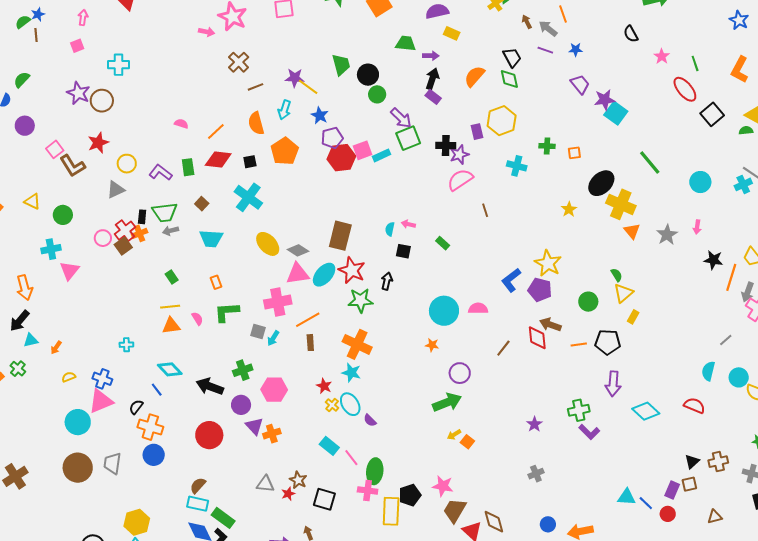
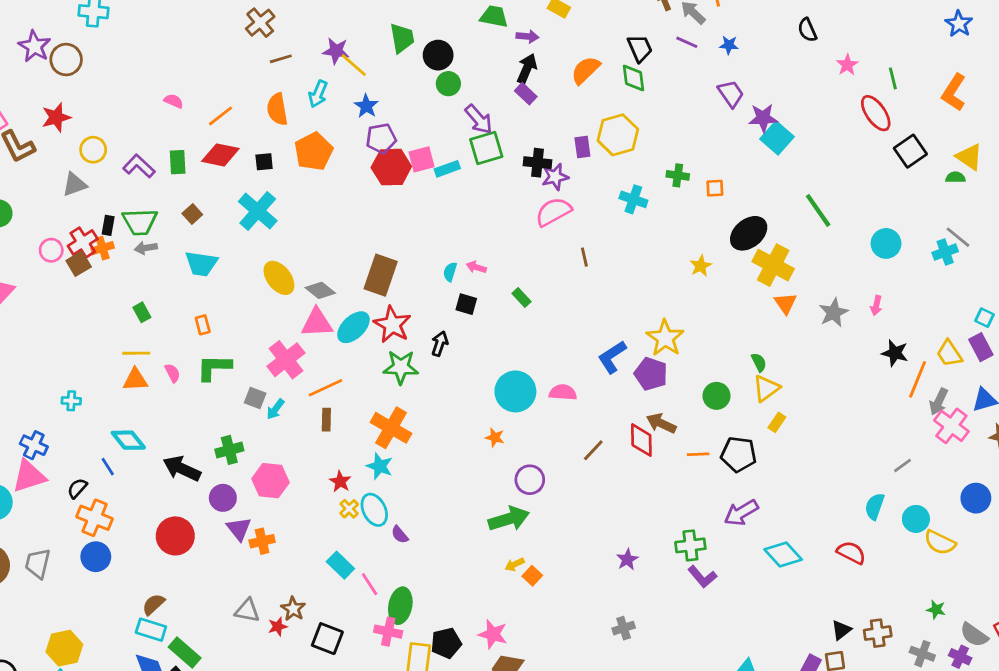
pink cross: (278, 302) -> (286, 360), turned -32
purple arrow: (613, 384) -> (741, 513), turned 50

